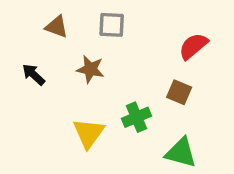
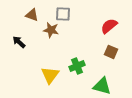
brown star: (90, 69) -> (51, 30), moved
brown square: (179, 92) -> (111, 52), moved

